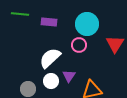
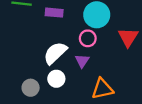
purple triangle: (69, 76) -> (82, 61), moved

